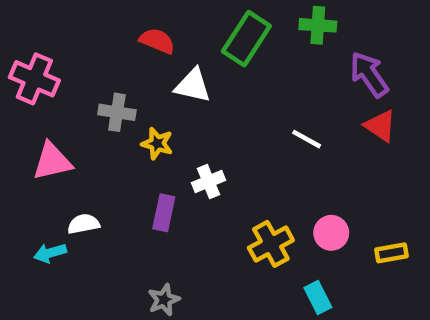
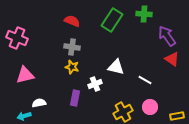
white triangle: (193, 86) -> (116, 67), moved
gray cross: (117, 112) -> (72, 47), moved
white line: (307, 139) -> (145, 80), moved

